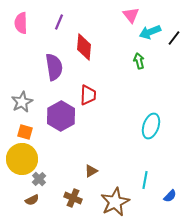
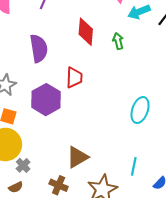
red diamond: (84, 47) -> (86, 32), moved
green arrow: (139, 61) -> (118, 41), moved
brown triangle: (91, 171) -> (77, 157), size x1.6

